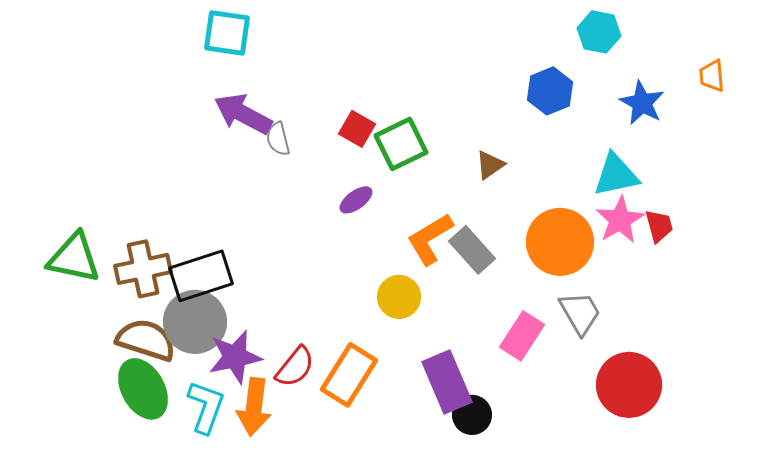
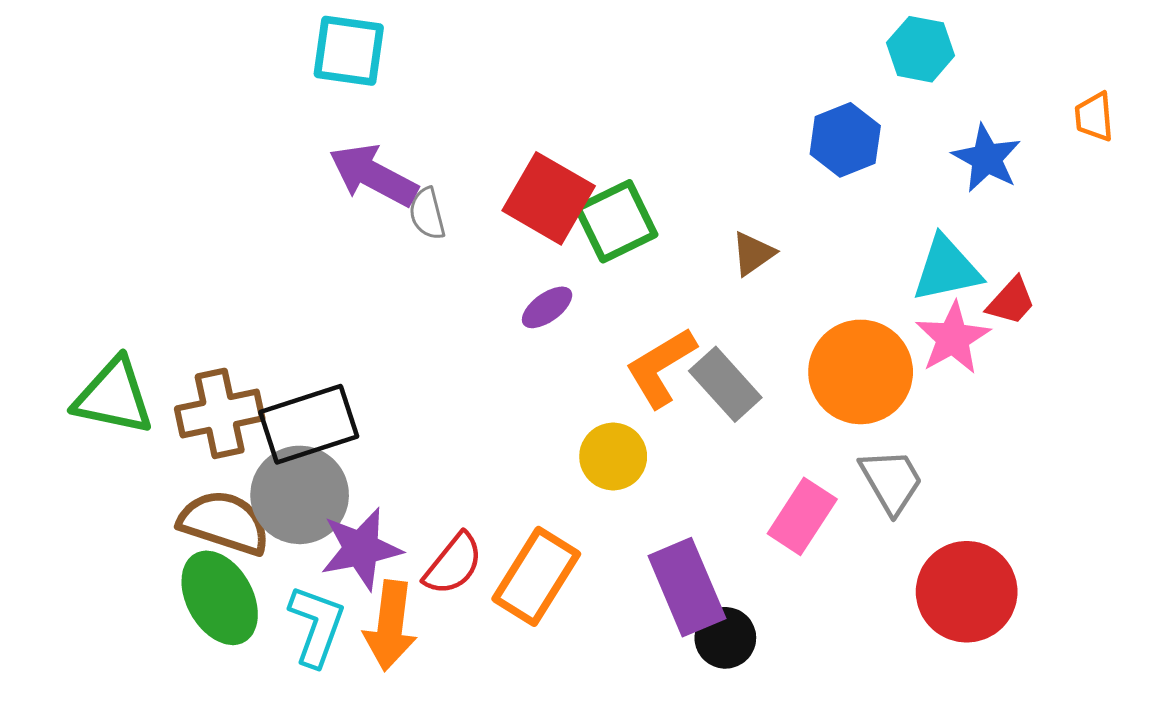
red square: (357, 129) -> (549, 198), size x1.6
red trapezoid: (659, 226) -> (1011, 301), moved, turned 57

